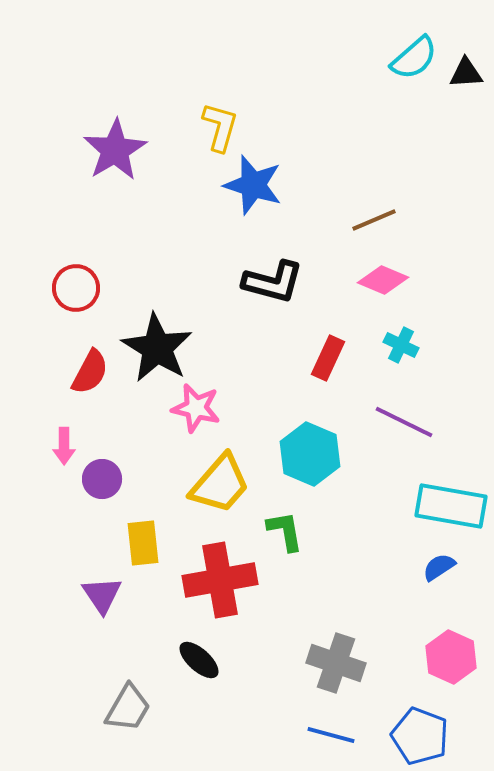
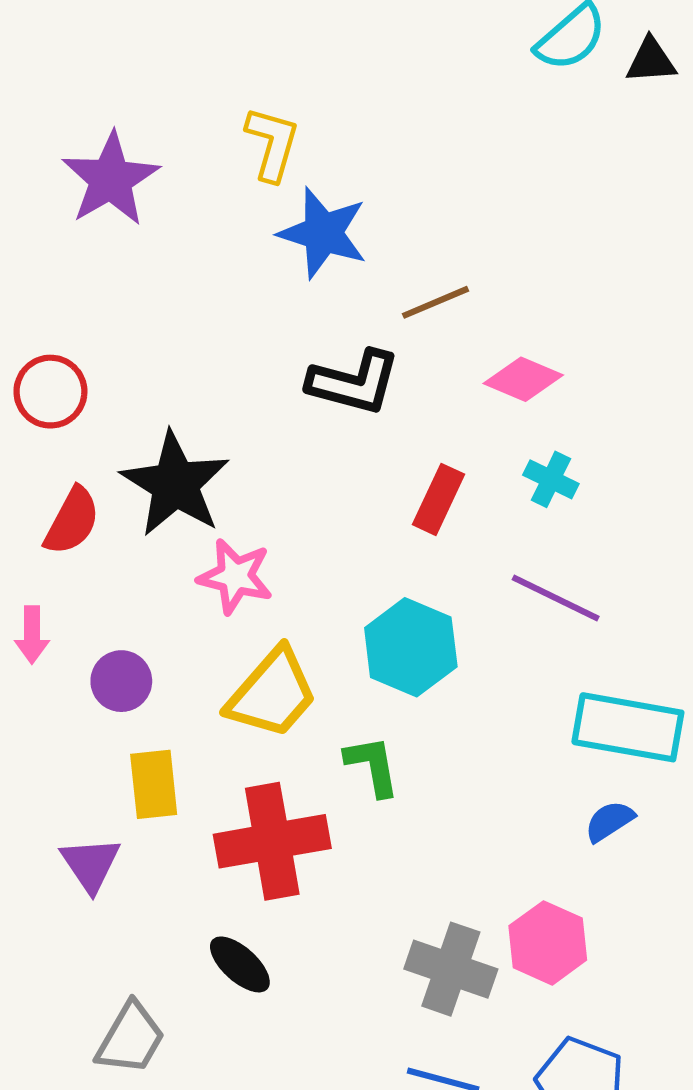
brown line: (374, 220) -> (435, 302), moved
purple circle: (102, 479) -> (121, 681), moved
pink hexagon: (451, 657) -> (548, 943), moved

